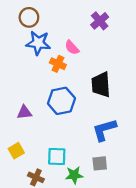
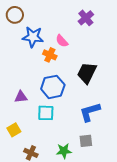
brown circle: (29, 17) -> (15, 15), moved
black trapezoid: (101, 85) -> (87, 73), turned 30
cyan square: (57, 156) -> (46, 113), moved

